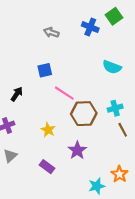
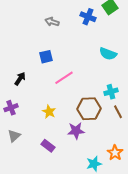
pink line: (64, 93) -> (64, 78), turned -66
brown hexagon: (84, 114) -> (89, 109), moved
purple star: (77, 150) -> (76, 131), turned 30

